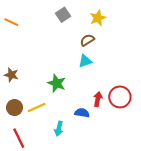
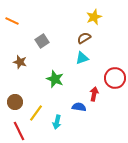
gray square: (63, 15) -> (42, 41), moved
brown star: (11, 75) -> (20, 62), moved
red circle: (120, 97) -> (115, 78), moved
yellow line: (37, 108) -> (36, 113), moved, turned -30

